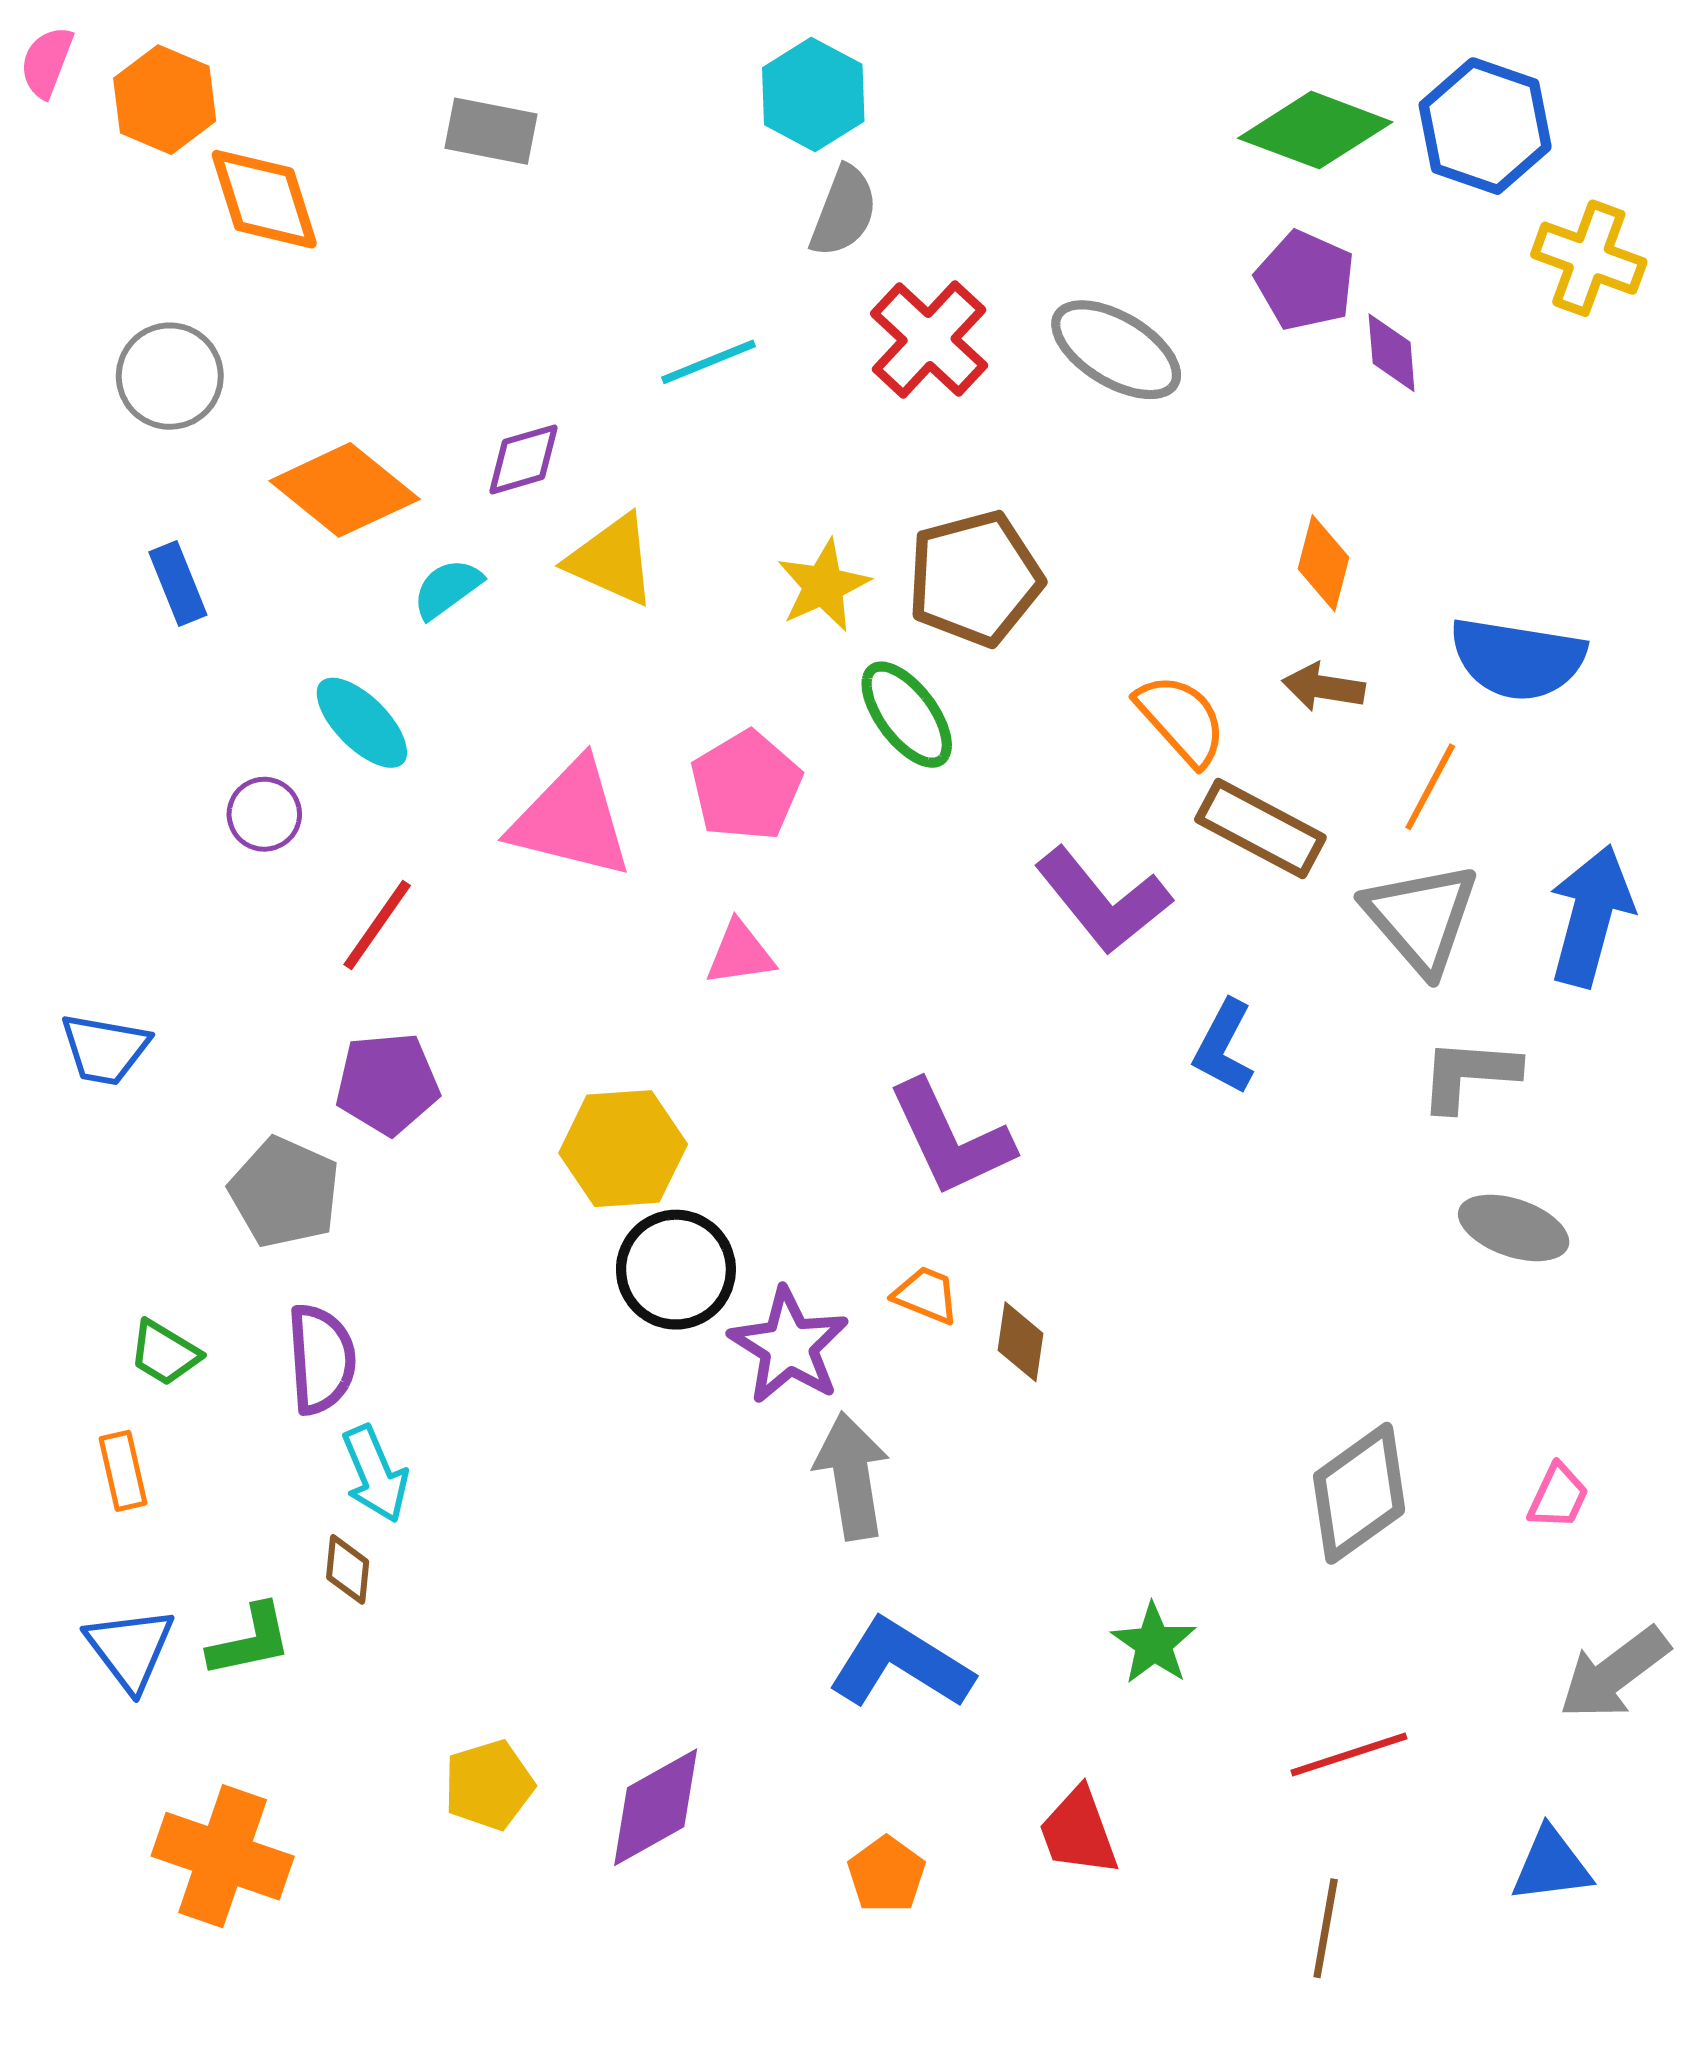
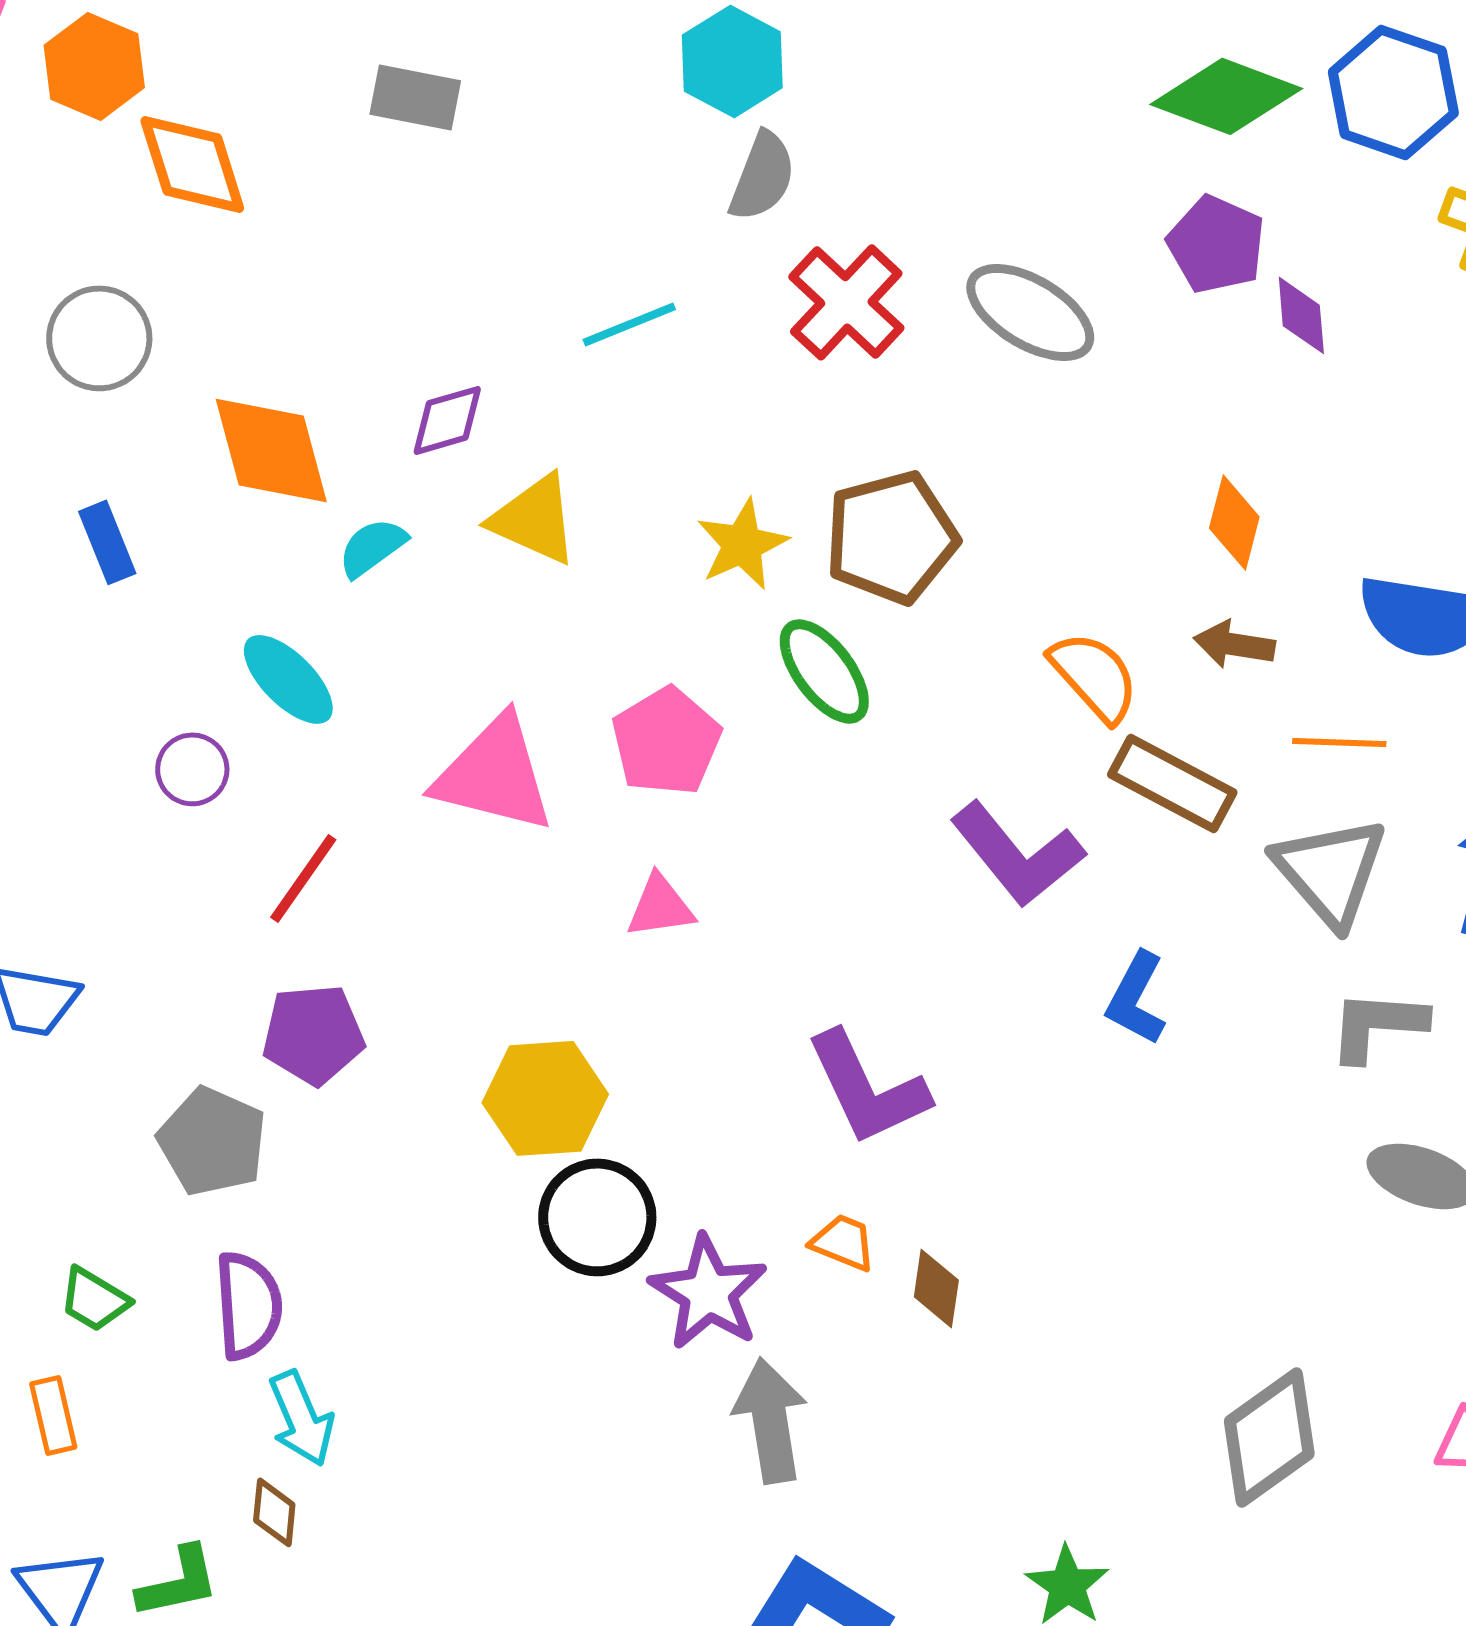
orange diamond: (345, 490) -> (271, 450), turned 36
orange line: (1430, 787) -> (1339, 742), turned 64

